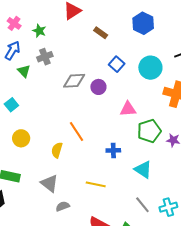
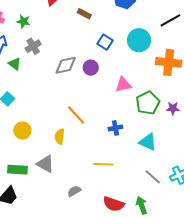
gray triangle: (49, 183) -> (45, 164), moved

